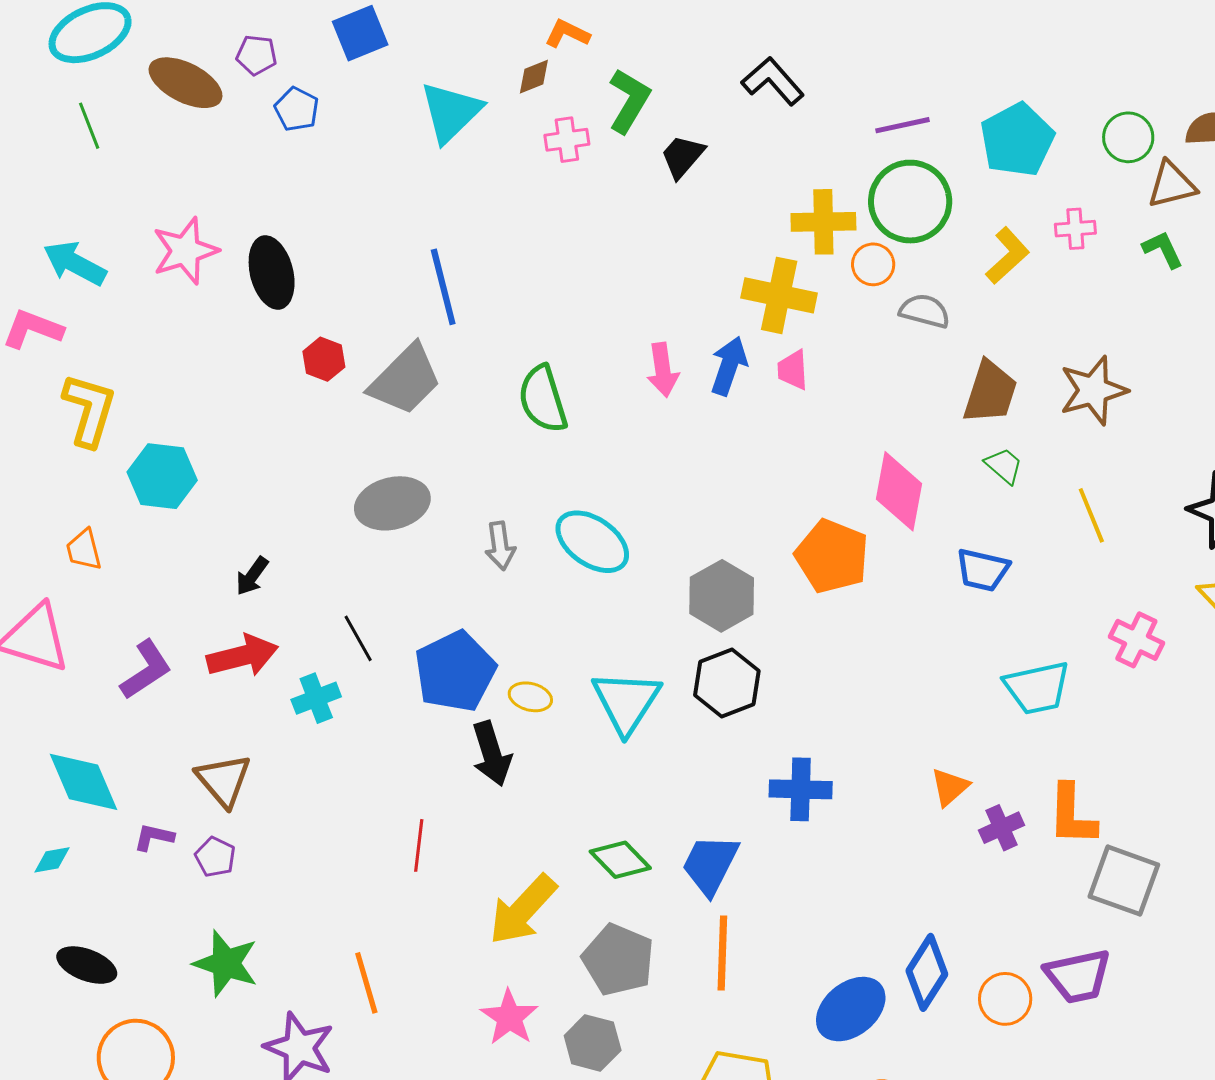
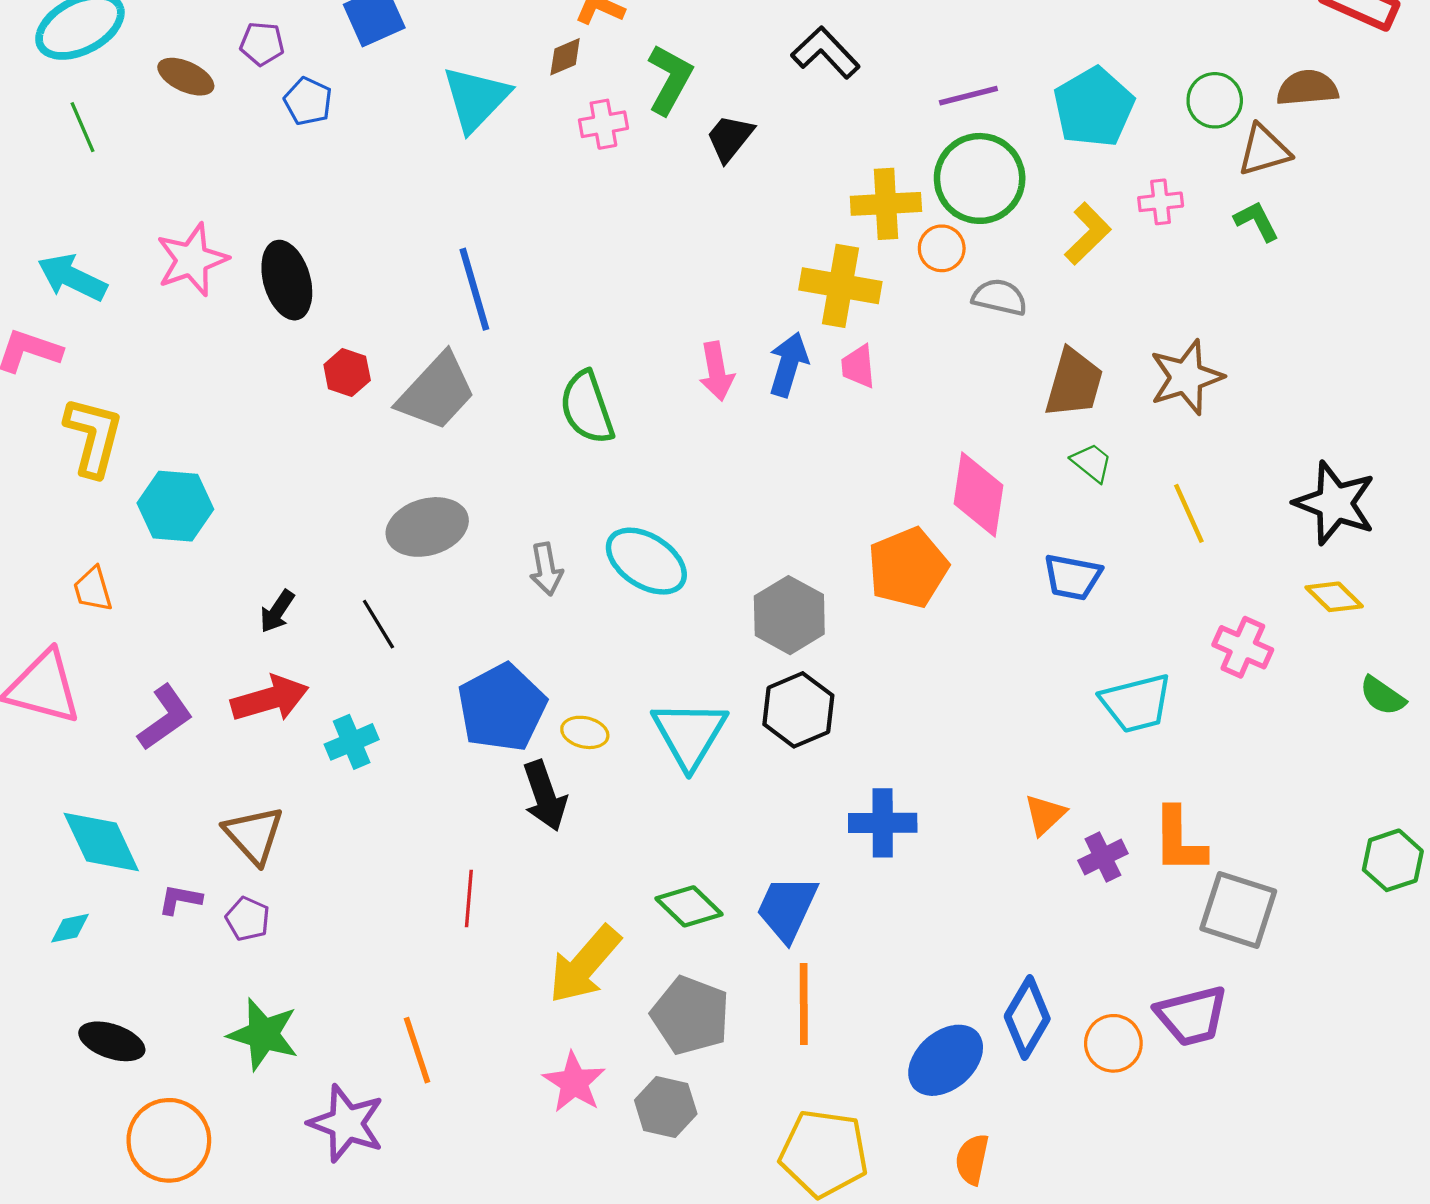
brown ellipse: (185, 83) -> (186, 77), size x0.7
orange pentagon: (832, 556) -> (908, 568), turned 30
black line: (358, 638) -> (378, 624), moved

